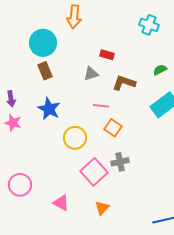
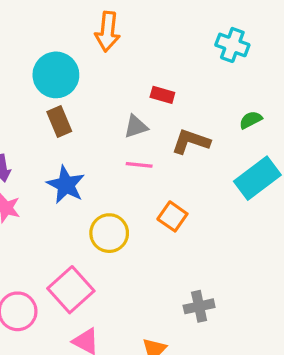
pink line: (101, 106) -> (139, 165), moved
gray cross: (120, 162) -> (199, 306), moved
pink square: (94, 172) -> (71, 290), moved

